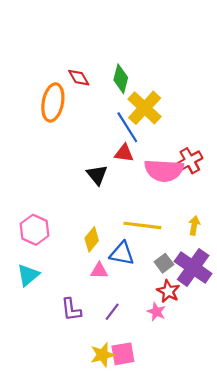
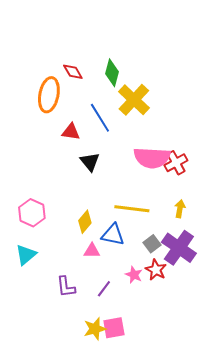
blue line: (127, 127) -> (100, 118), moved
red triangle: (124, 153) -> (71, 132), moved
red cross: (190, 161) -> (176, 163), moved
pink star: (156, 312) -> (134, 275), moved

